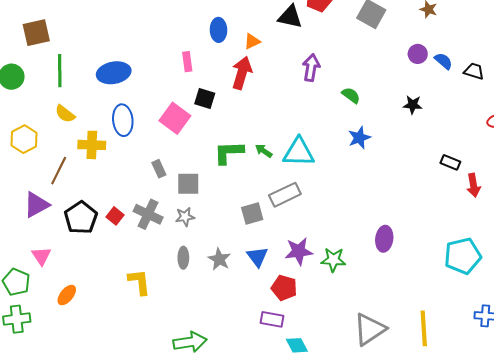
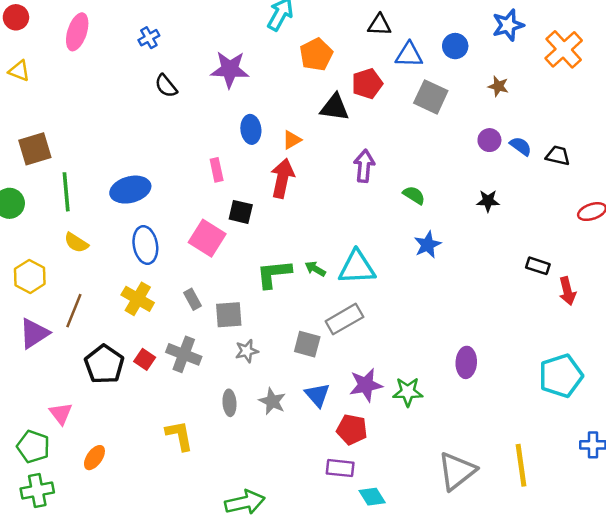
yellow cross: (92, 145) -> (138, 299), moved, turned 32
purple triangle: (36, 205) -> (34, 333), moved
gray square: (252, 213) -> (307, 344), turned 35
gray star: (185, 217) -> (247, 351), moved

